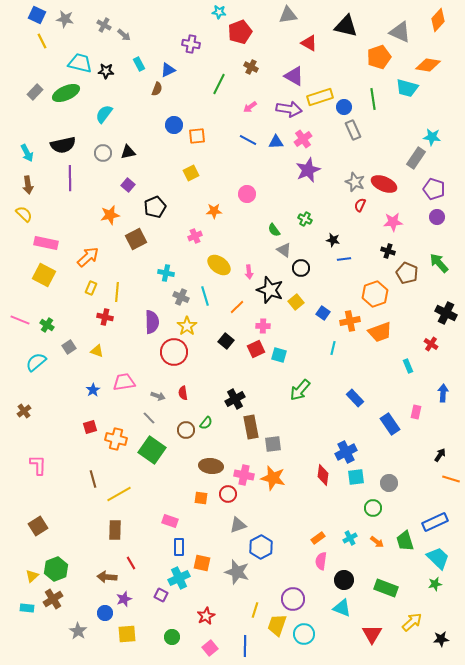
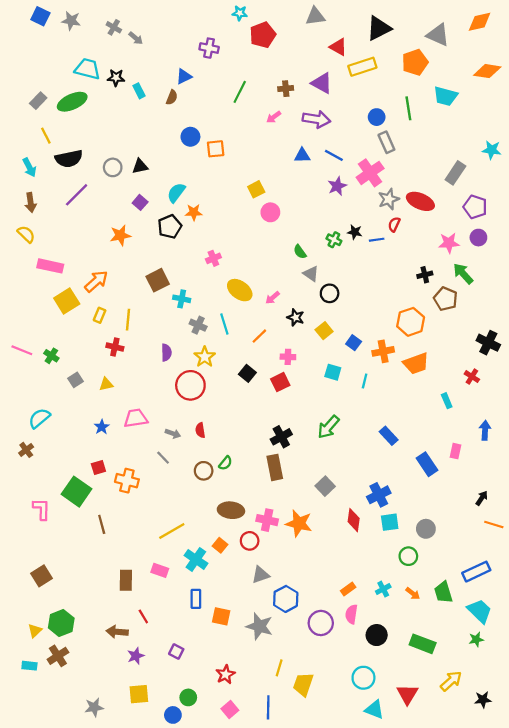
orange diamond: (438, 20) -> (480, 22), turned 35
black triangle: (346, 26) -> (379, 28), turned -40
yellow line: (42, 41) -> (46, 136), moved
cyan rectangle: (139, 64) -> (139, 91), moved
orange diamond: (428, 65) -> (487, 71), moved
brown cross: (251, 67) -> (286, 89), moved, turned -32
yellow rectangle: (320, 97) -> (362, 67), moved
cyan semicircle: (104, 114) -> (176, 193), moved
cyan star: (432, 137) -> (492, 150), moved
pink cross: (303, 139) -> (370, 173), moved, size x1.4
blue line: (248, 140) -> (334, 155), moved
purple star: (308, 170) -> (337, 186), size x0.7
yellow square: (191, 173) -> (256, 189), moved
purple line: (70, 178) -> (77, 195), turned 45
gray star: (355, 182) -> (389, 199), turned 30
orange star: (214, 211) -> (194, 212), moved
pink star: (393, 222) -> (449, 243), moved
brown square: (136, 239) -> (158, 280), moved
black star: (333, 240) -> (355, 232), moved
black cross: (388, 251) -> (425, 275), turned -32
blue line: (344, 259) -> (377, 240), moved
green arrow: (439, 263) -> (463, 274), moved
pink arrow: (249, 272) -> (273, 298), turned 56
yellow square: (44, 275) -> (67, 301), moved, turned 30
black star: (270, 290) -> (296, 317), size x0.6
purple semicircle: (152, 322) -> (166, 353), size x0.7
yellow triangle: (97, 351) -> (106, 384), turned -32
cyan square: (279, 355) -> (333, 372), moved
cyan semicircle: (36, 362) -> (39, 418), moved
black cross: (235, 399) -> (281, 437), moved
gray square: (273, 444) -> (325, 486), moved, turned -36
green square: (152, 450) -> (77, 492), moved
yellow line: (119, 494) -> (172, 531), moved
orange square: (201, 498) -> (220, 545), turned 32
pink rectangle: (170, 521) -> (160, 570), moved
cyan cross: (179, 578) -> (196, 559), moved, turned -30
purple circle: (293, 599) -> (321, 623), moved
cyan triangle: (342, 608) -> (374, 710), moved
blue circle: (105, 613) -> (173, 715), moved
gray star: (78, 631) -> (94, 707), moved, turned 30
cyan circle: (304, 634) -> (363, 678), moved

